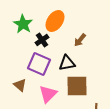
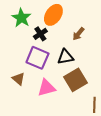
brown square: (77, 86) -> (75, 80), turned -30
pink triangle: (48, 94) -> (46, 88), turned 30

